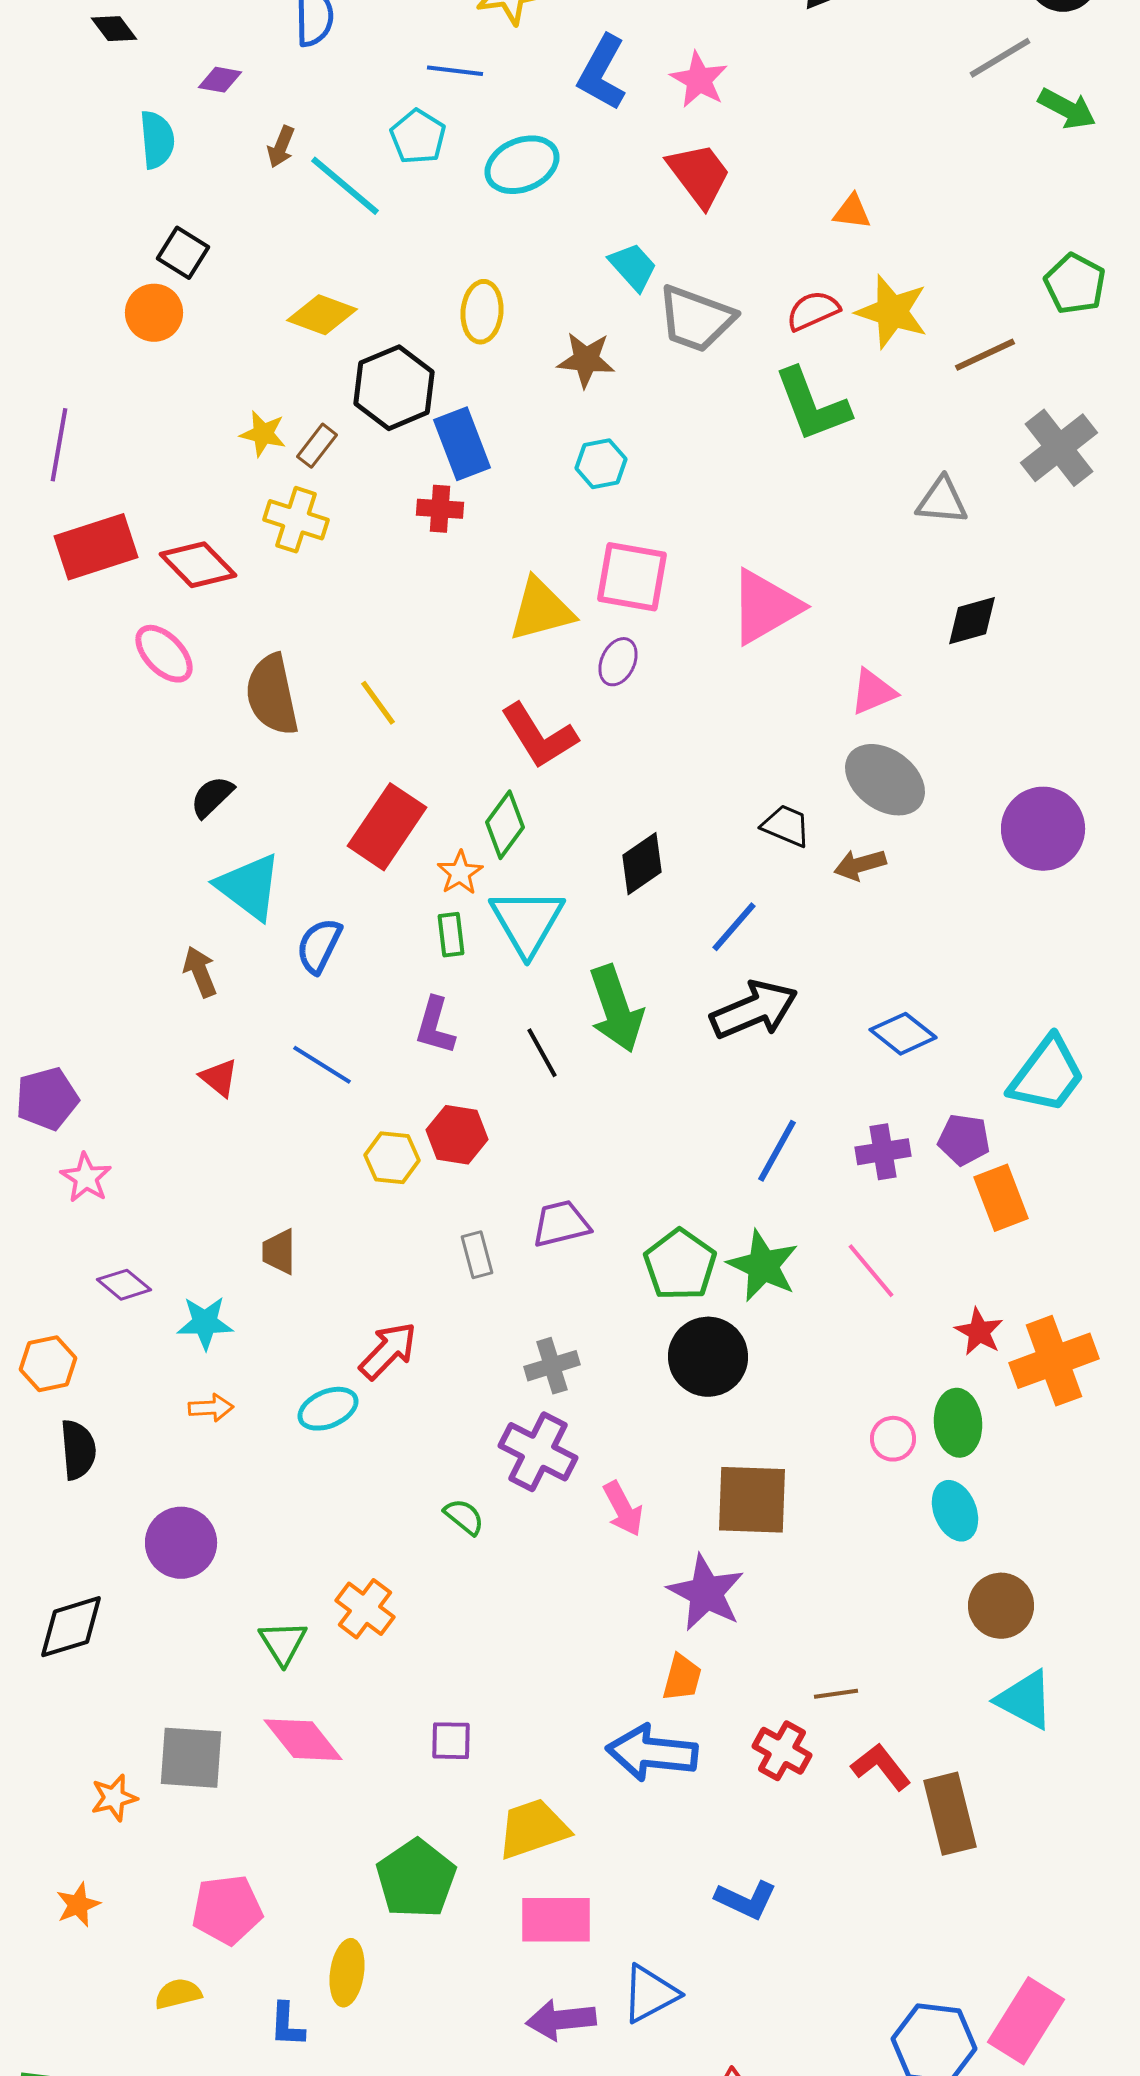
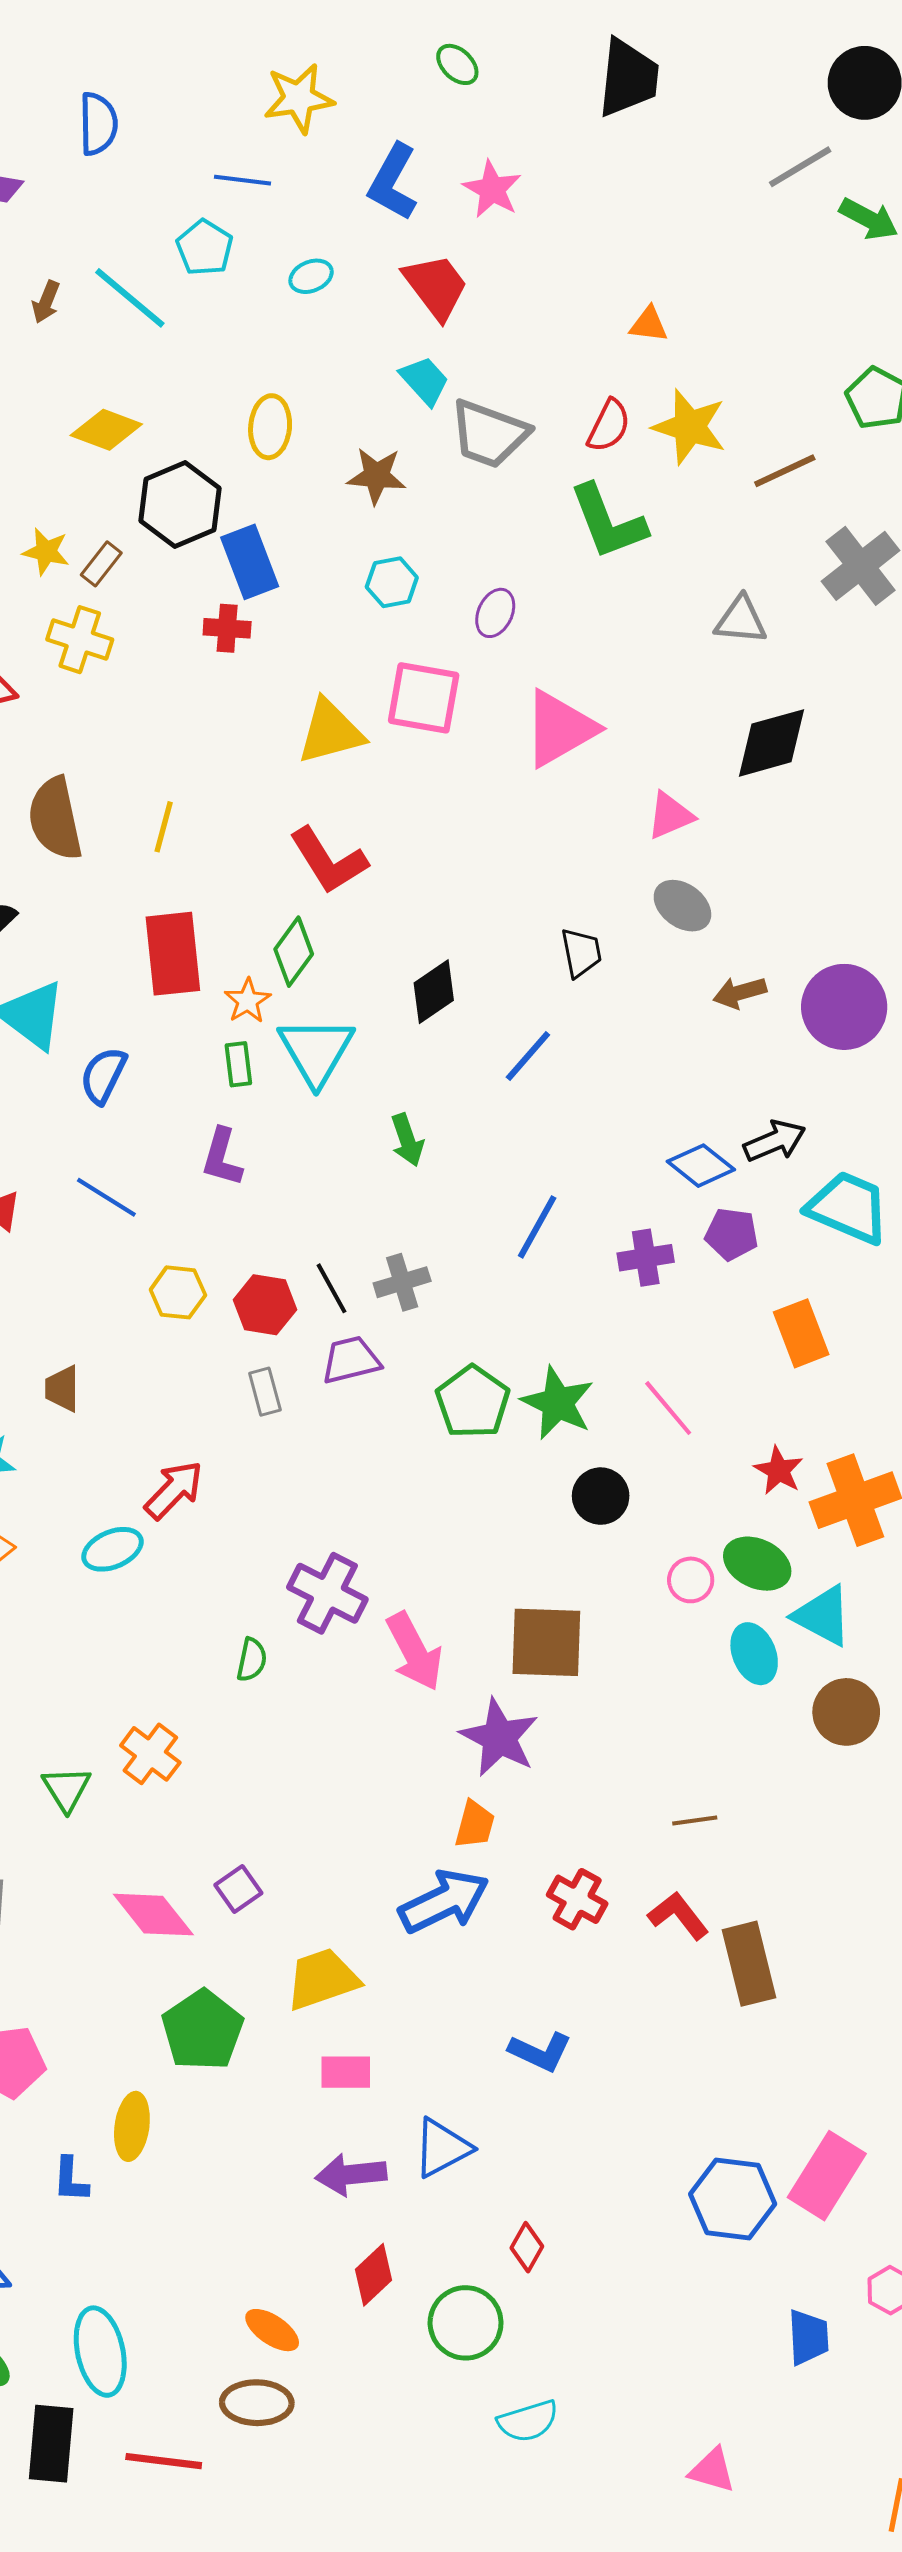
brown arrow: (281, 147) -> (46, 302), moved
cyan ellipse: (522, 165) -> (311, 276), size x0.6
red trapezoid: (699, 175) -> (436, 287), moved
red semicircle: (813, 311) -> (609, 426), turned 140
black diamond: (972, 621) -> (771, 743), size x1.4
purple ellipse: (618, 662) -> (495, 613), moved
yellow line: (378, 703) -> (164, 827), turned 51
gray ellipse: (885, 780) -> (682, 906), size x0.7
black trapezoid: (786, 826) -> (581, 953), turned 56
red rectangle: (387, 827) -> (173, 954), turned -40
purple circle: (1043, 829) -> (844, 1007), moved
brown arrow: (860, 865) -> (740, 993), moved
green arrow: (616, 1009) -> (407, 1140), size x0.6
black arrow: (754, 1010) -> (775, 1141), moved, size x0.7
black line: (542, 1053) -> (331, 1288), moved
cyan trapezoid: (1047, 1075) -> (848, 1207), turned -104
red hexagon: (457, 1135) -> (265, 1305), moved
purple pentagon: (964, 1140) -> (732, 1234), moved
blue line: (777, 1151) -> (537, 1227), moved
purple cross: (883, 1152) -> (646, 1258), moved
black circle: (708, 1357) -> (601, 1496), moved, size x0.7
gray cross: (552, 1366) -> (402, 1282), moved
green ellipse: (958, 1423) -> (757, 1564), turned -60
pink arrow: (623, 1509) -> (414, 1652), size x1.4
green semicircle: (464, 1517) -> (252, 1660), turned 63
brown circle: (1001, 1606) -> (846, 1712), moved
brown line: (836, 1694) -> (695, 1820), moved
cyan triangle: (1025, 1700) -> (823, 1616), moved
pink diamond: (303, 1740) -> (153, 1915), moved
purple square: (451, 1741) -> (238, 1889), turned -36
blue arrow: (652, 1753) -> (444, 1901), turned 148
pink rectangle: (556, 1920) -> (346, 2072), size x0.7

